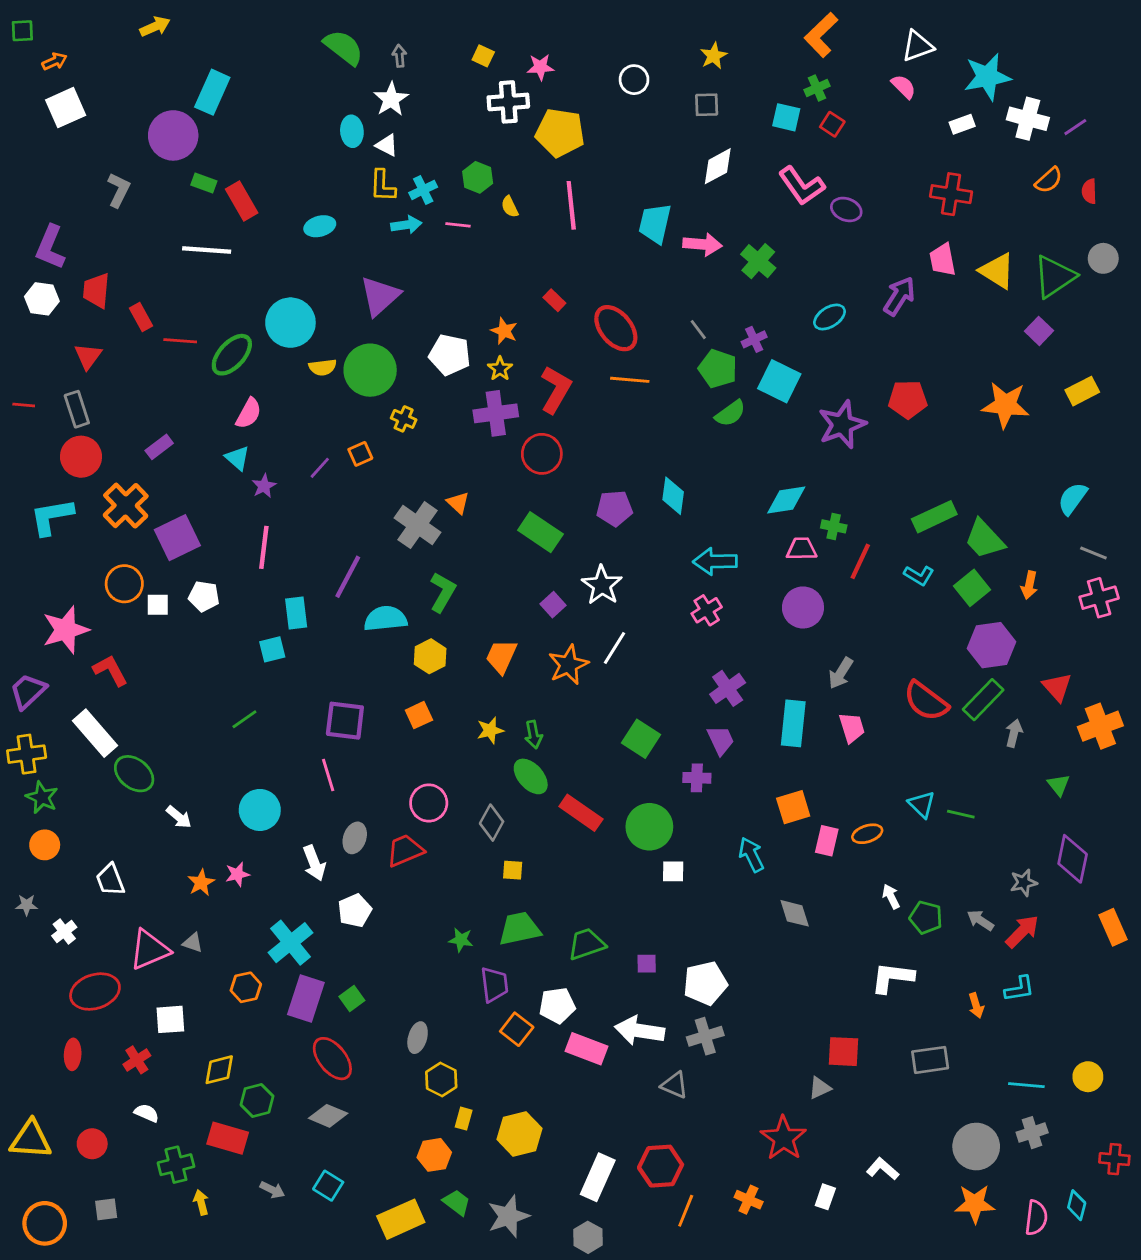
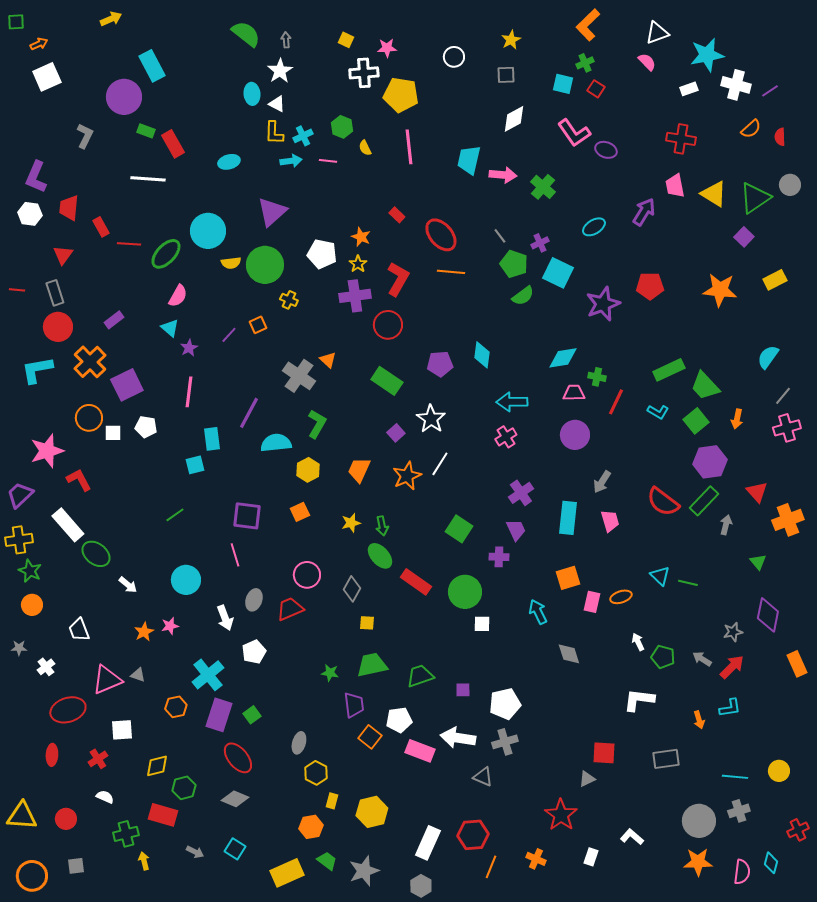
cyan rectangle: (212, 92) -> (152, 66), turned -52
gray line: (1093, 553) -> (783, 396), turned -72
red cross: (1114, 1159) -> (798, 830), turned -30

